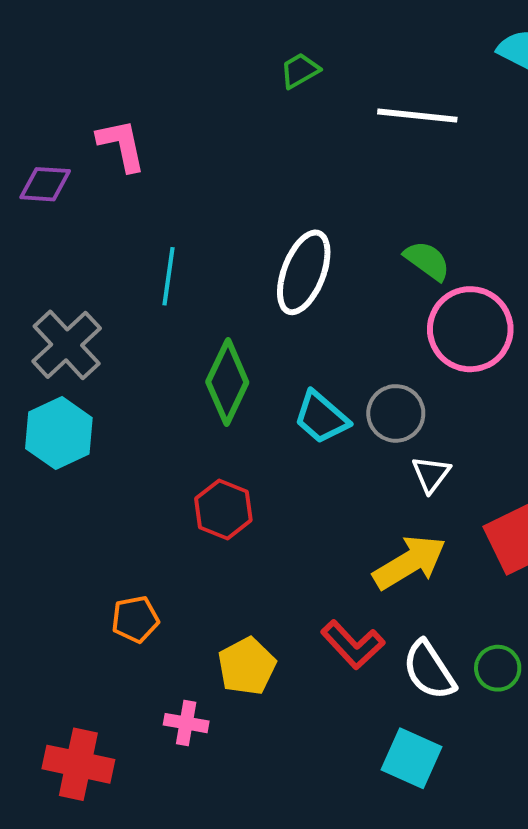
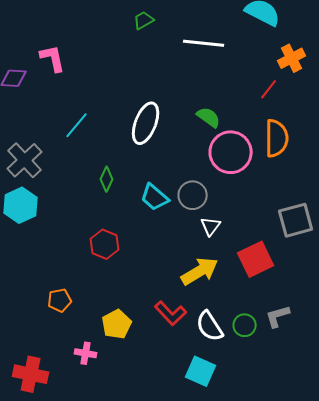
cyan line: (168, 276) -> (77, 125), turned 32
green diamond: (227, 382) -> (107, 179), size x0.6

